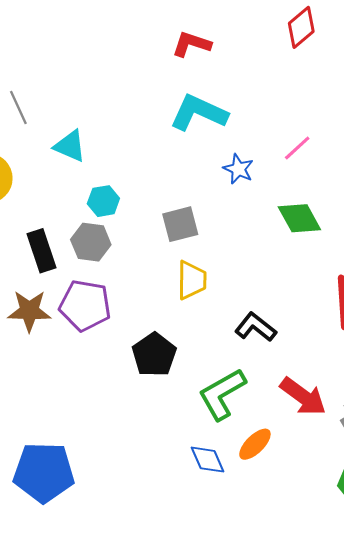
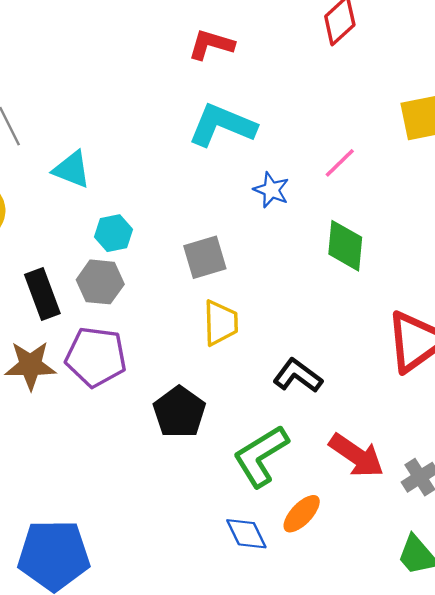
green diamond: (299, 218) -> (345, 246), turned 36

